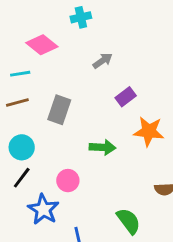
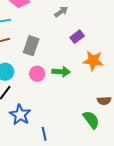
pink circle: (68, 181) -> (37, 74), moved
green semicircle: (129, 221) -> (91, 120), moved

